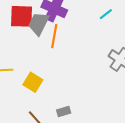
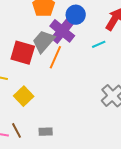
cyan line: (106, 14) -> (99, 44), moved
red square: (22, 16) -> (23, 53), moved

